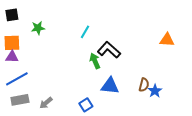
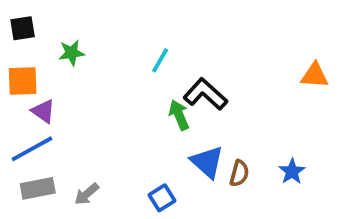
purple triangle: (12, 57) -> (43, 111), moved, turned 32
brown semicircle: (144, 85) -> (239, 173), moved
blue triangle: (110, 86) -> (207, 162), turned 36

